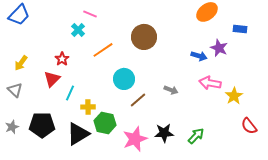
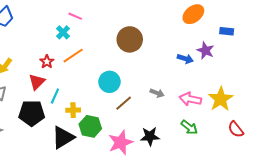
orange line: (103, 50) -> (73, 56), moved
pink arrow: (210, 83) -> (190, 99), moved
yellow star: (234, 96) -> (221, 99), size x1.4
black pentagon: (42, 125) -> (32, 113), moved
green arrow: (196, 136) -> (189, 127), moved, turned 84

